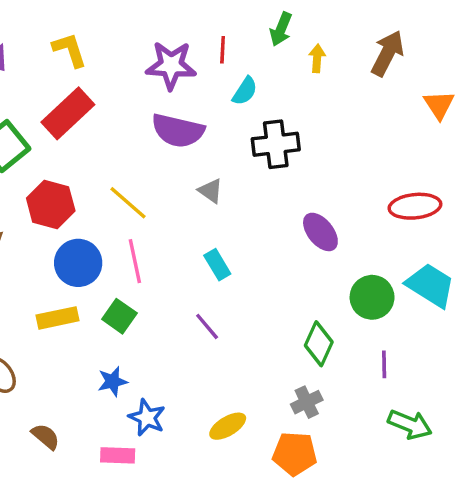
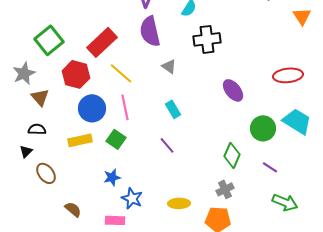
red rectangle: (68, 113) -> (102, 42), moved
purple semicircle: (178, 131) -> (150, 31), turned 64
purple line: (384, 364) -> (270, 167), turned -56
yellow ellipse: (228, 426) -> (179, 203), turned 30

